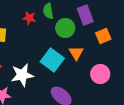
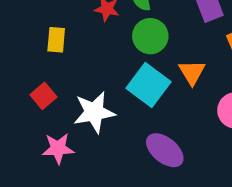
green circle: (65, 28) -> (150, 36), moved

